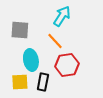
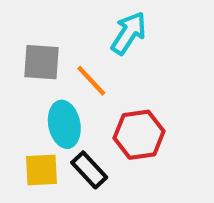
orange line: (55, 41) -> (91, 81), moved
black rectangle: (43, 82) -> (89, 170), turned -54

